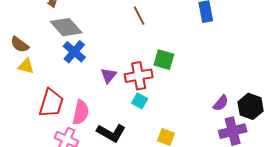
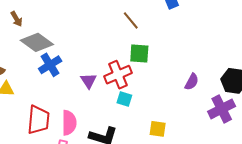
brown line: (139, 16) -> (131, 20), moved
blue cross: (74, 52) -> (50, 65), turned 30
purple semicircle: (221, 103) -> (192, 82), moved

